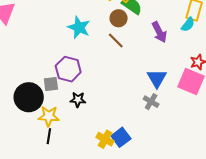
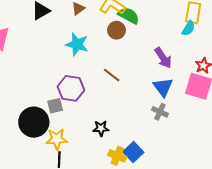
purple arrow: (159, 32) -> (163, 58), moved
brown line: (116, 40) -> (112, 75), moved
black star: (78, 100) -> (101, 128), moved

